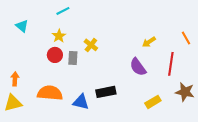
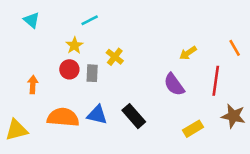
cyan line: (63, 11) -> (90, 20), moved
cyan triangle: (22, 26) -> (32, 20), moved
orange arrow: (15, 79) -> (33, 85), moved
black rectangle: (106, 92) -> (134, 116), turned 60
blue triangle: (81, 102) -> (97, 115), moved

